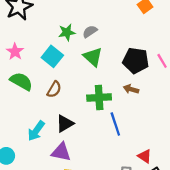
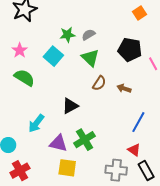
black pentagon: (136, 61) -> (130, 50), moved
brown semicircle: (54, 89) -> (99, 83), moved
green cross: (99, 98) -> (85, 140), moved, turned -30
black triangle: (65, 124) -> (70, 106), moved
blue line: (115, 124) -> (138, 122), moved, turned 45

